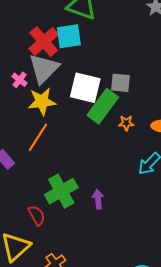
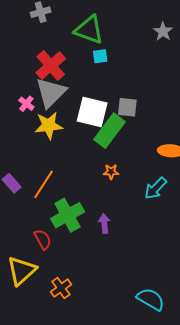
cyan square: (69, 36) -> (100, 56), moved, size x0.6
orange star: (126, 123) -> (111, 172), moved
orange line: (38, 137) -> (44, 184), moved

